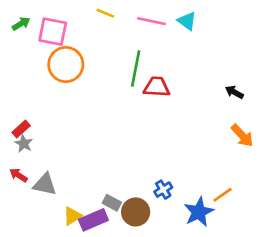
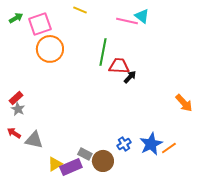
pink line: (151, 21) -> (127, 21), moved
pink square: (53, 32) -> (40, 24), turned -30
black arrow: (234, 92) -> (130, 77), moved, turned 104
blue star: (199, 212) -> (151, 144), moved

